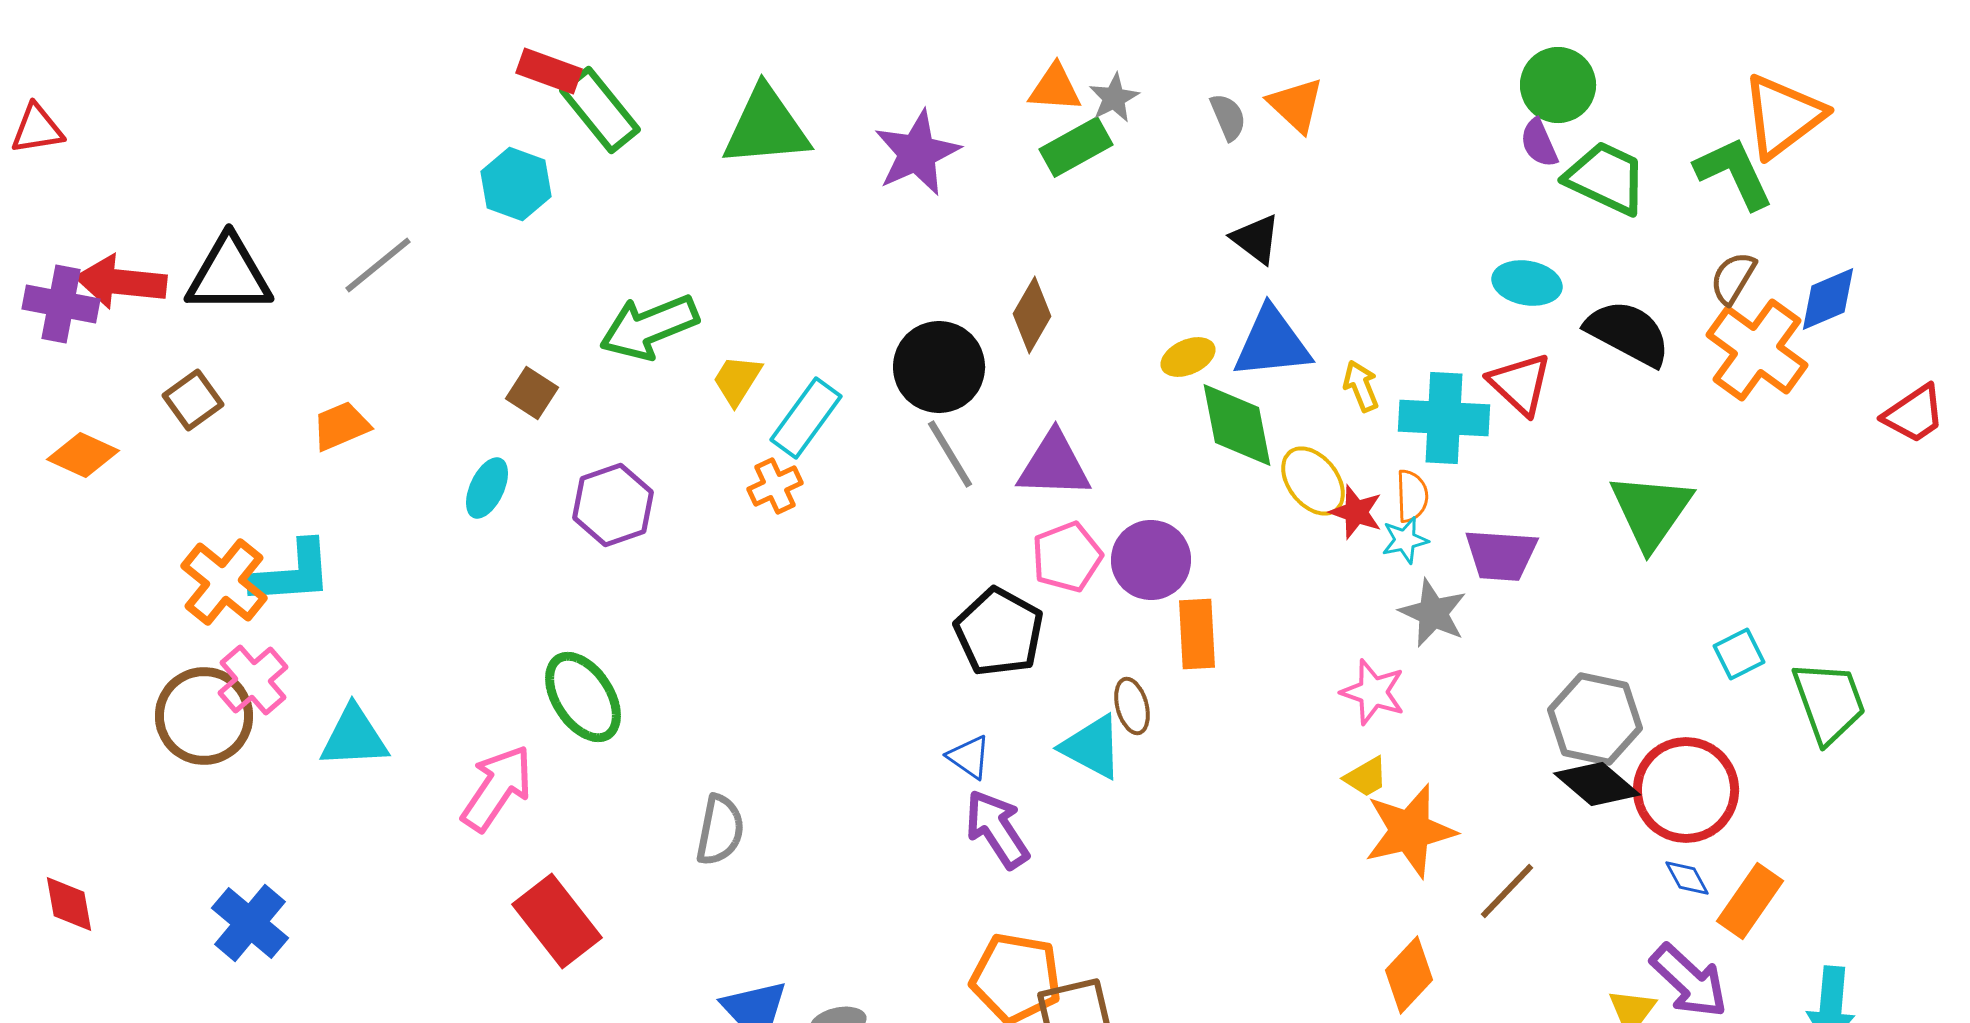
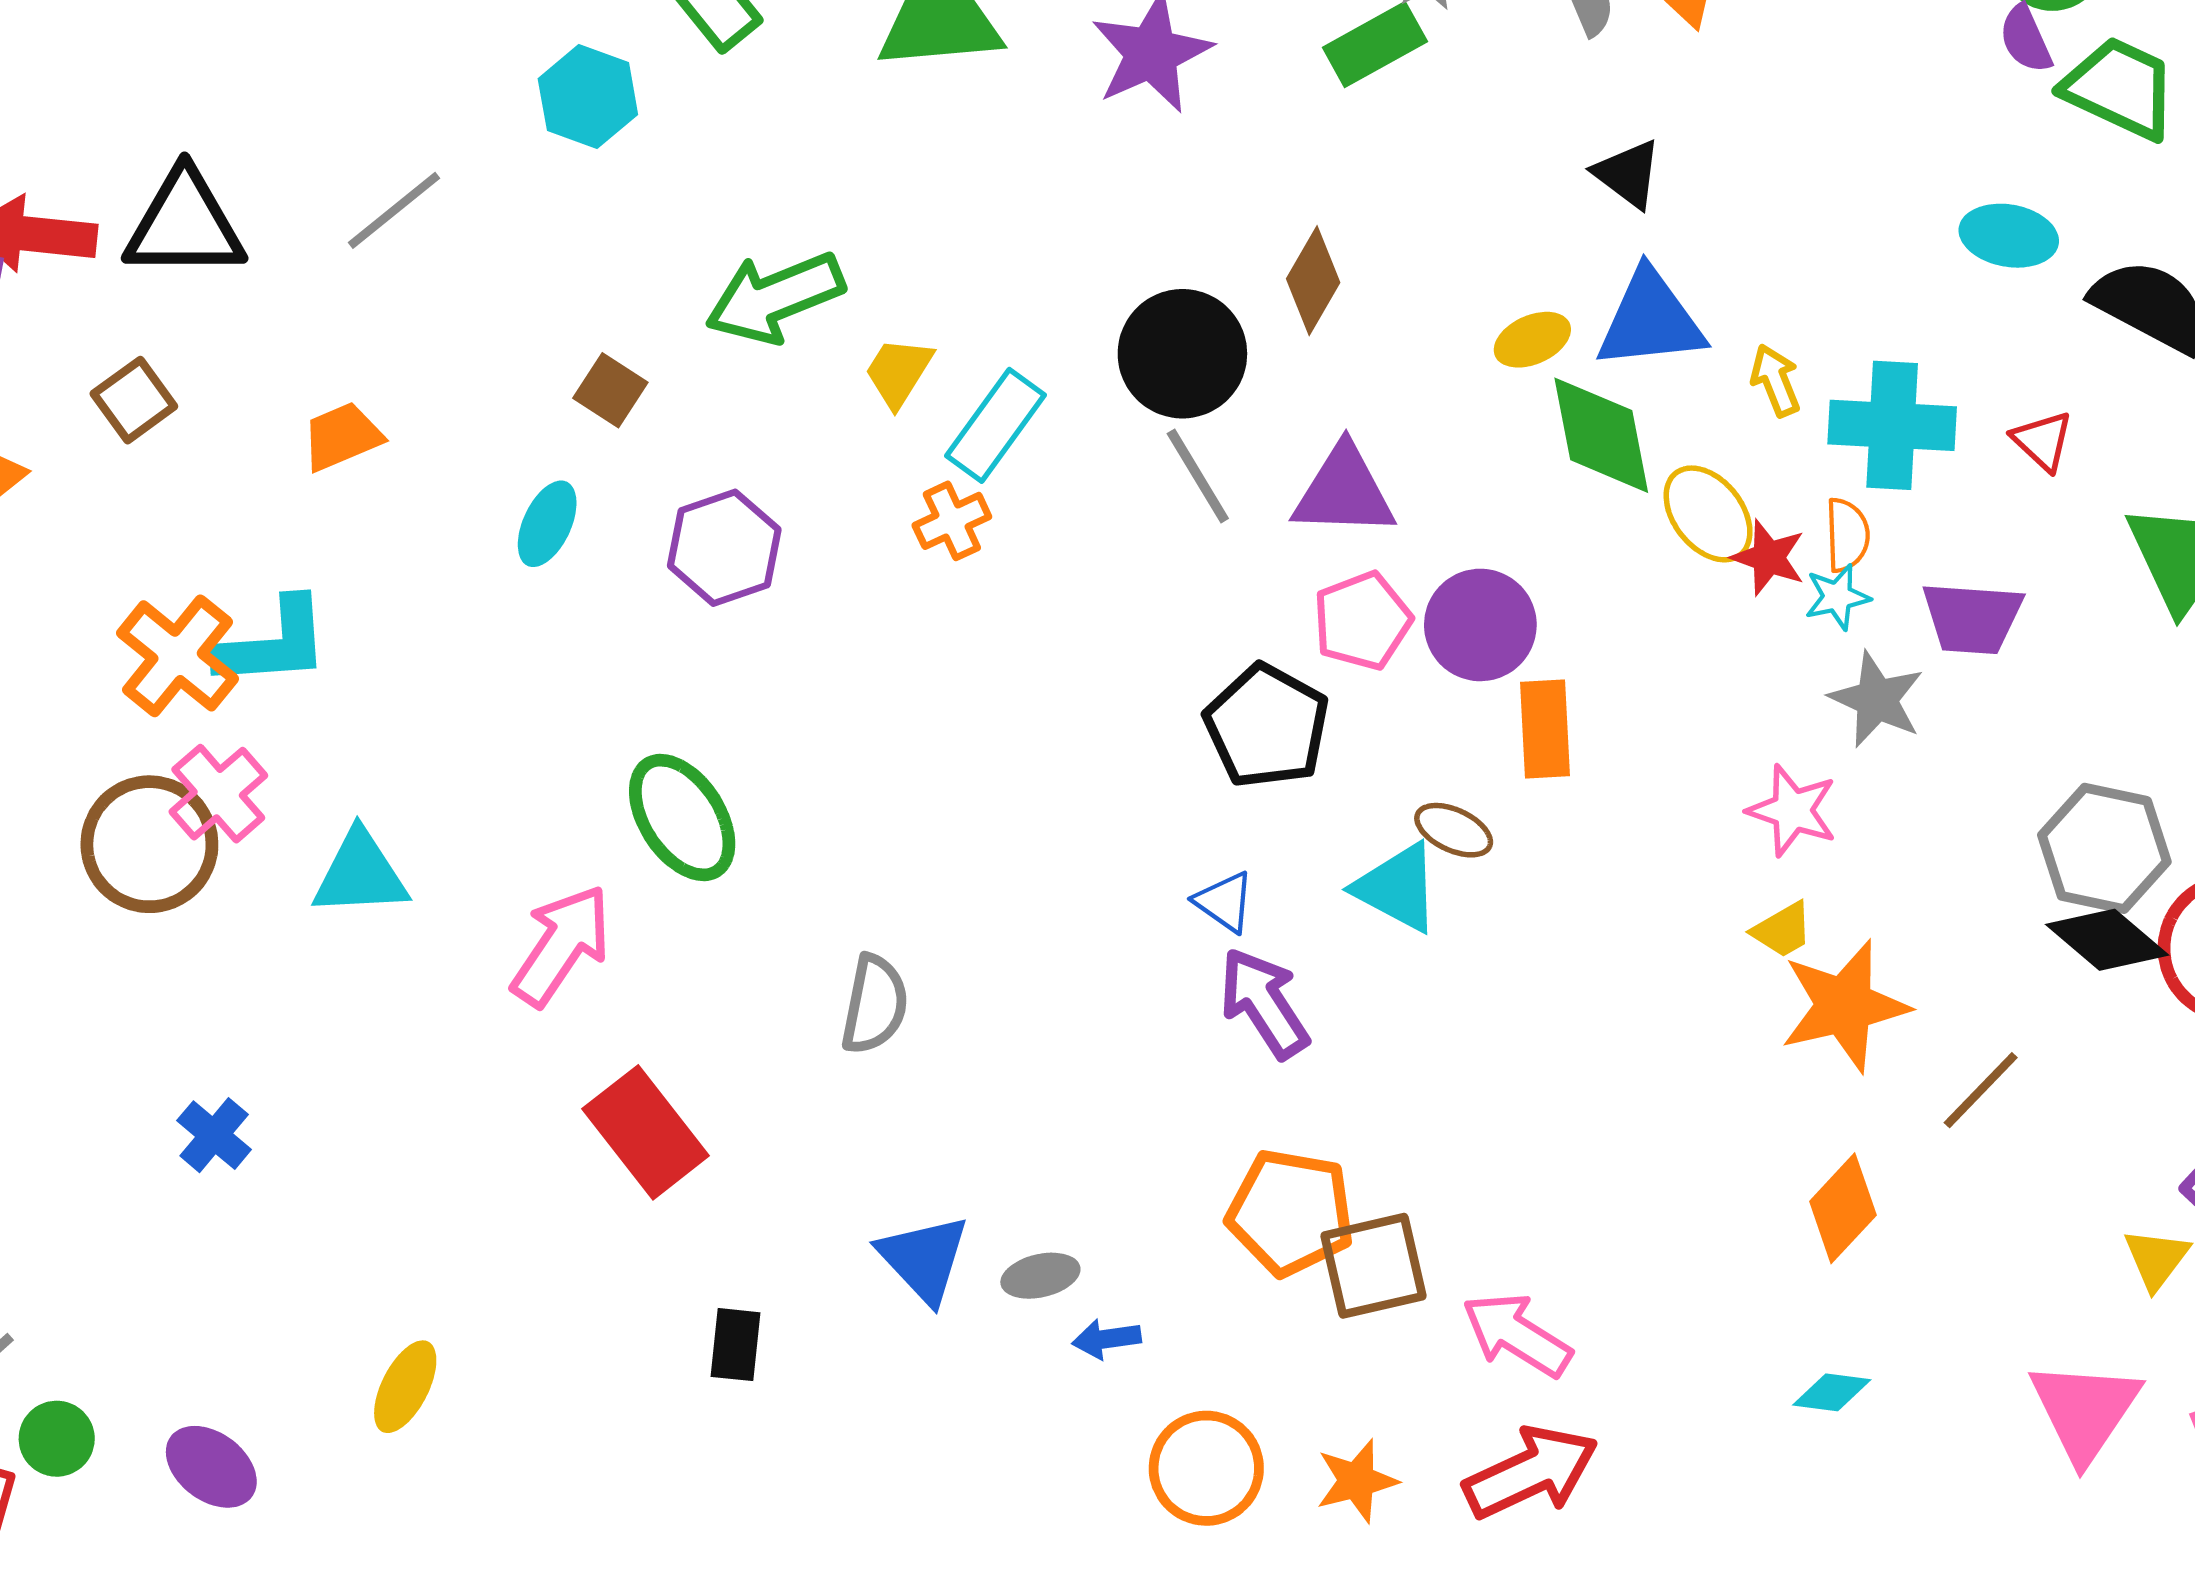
red triangle: (1520, 384) -> (2043, 441), moved, size x0.7
brown ellipse: (1132, 706) -> (1454, 830), turned -50
blue cross: (250, 923) -> (214, 1135), size x0.7

